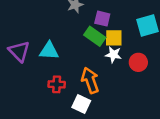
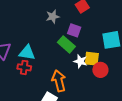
yellow square: (114, 38) -> (92, 59), moved
red cross: (57, 84) -> (24, 67), moved

